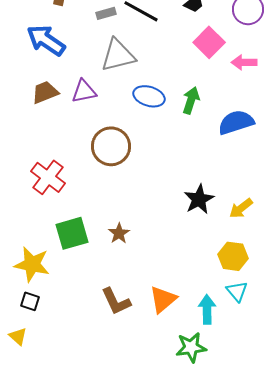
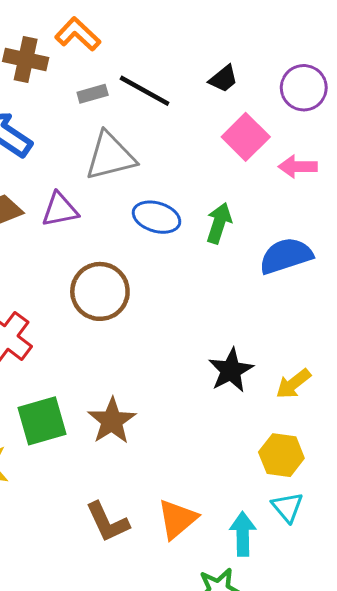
brown star: (119, 233) -> (112, 421), size x1.5

